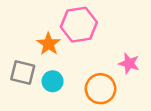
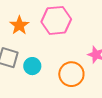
orange star: (49, 44) -> (19, 25), moved

